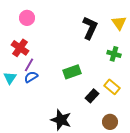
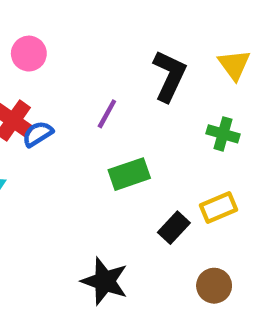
purple line: (29, 65) -> (107, 114), moved
blue semicircle: (31, 77) -> (38, 134), moved
yellow rectangle: (112, 87) -> (219, 208), turned -63

